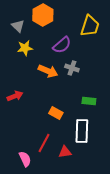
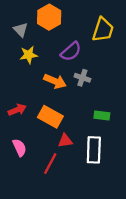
orange rectangle: (56, 113) -> (50, 117), moved, size x1.5
red triangle: (65, 152) -> (65, 141), moved
pink semicircle: (25, 159) -> (19, 148), moved

